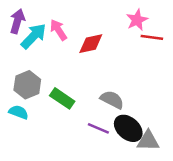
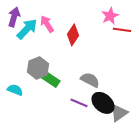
red diamond: (91, 44) -> (73, 35), turned -45
gray hexagon: (27, 85) -> (38, 68), moved
gray triangle: (148, 141) -> (119, 113), turned -36

